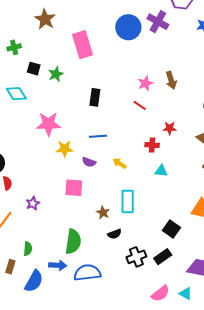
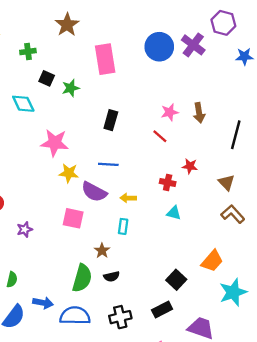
purple semicircle: (89, 162) -> (94, 192), size x1.6
yellow arrow: (120, 163) -> (128, 198), turned -40
cyan rectangle: (128, 202) -> (123, 226), moved, size x0.6
green semicircle: (73, 242) -> (82, 278), moved
black cross: (136, 257) -> (120, 317), moved

